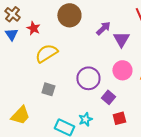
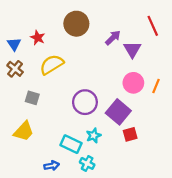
brown cross: (12, 14) -> (15, 69), moved
purple circle: (88, 78) -> (85, 102), moved
gray square: (48, 89) -> (32, 98), moved
purple square: (108, 97) -> (118, 112), size x1.6

